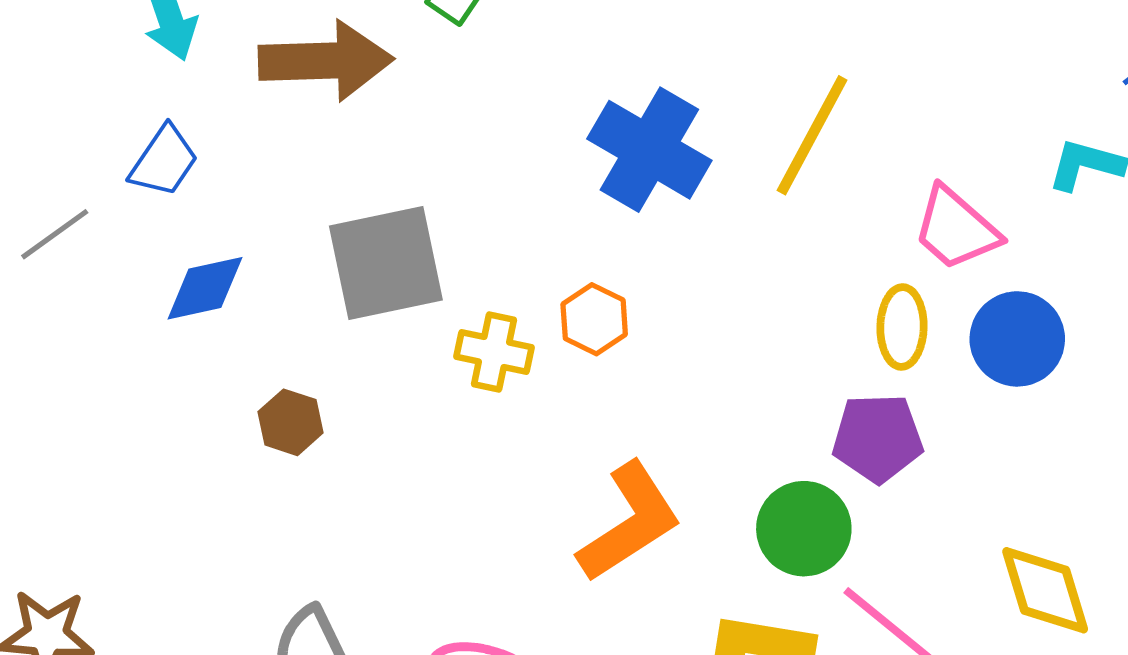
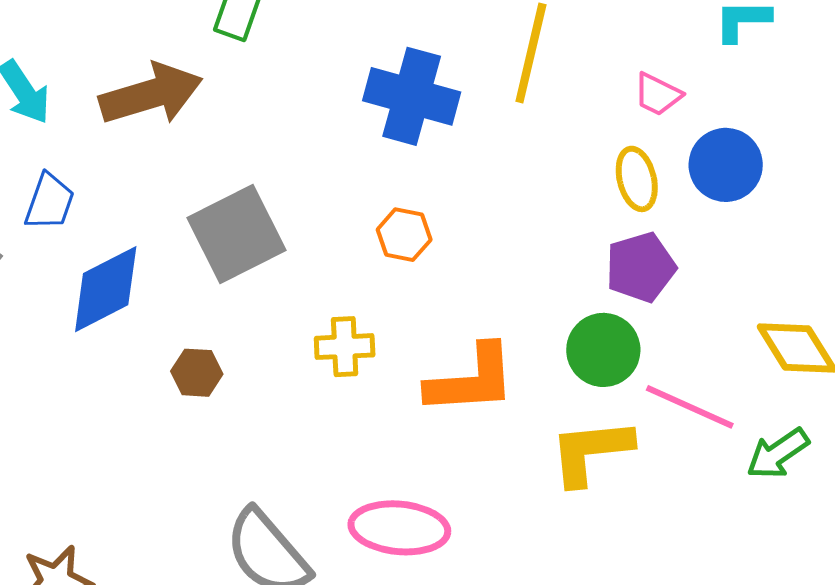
pink trapezoid: (956, 229) -> (658, 94), size x0.7
blue diamond: (205, 288) -> (106, 289), size x1.4
yellow cross: (494, 352) -> (345, 347), moved
orange L-shape: (630, 522) -> (471, 380), turned 44

